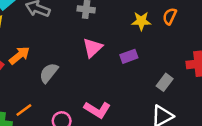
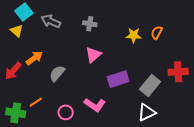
purple rectangle: (129, 56) -> (118, 79), moved, size x1.5
gray rectangle: (165, 82) -> (150, 85), size x1.5

